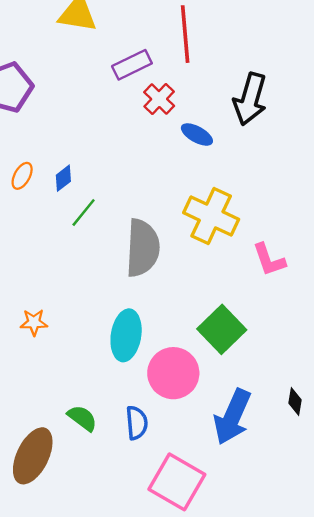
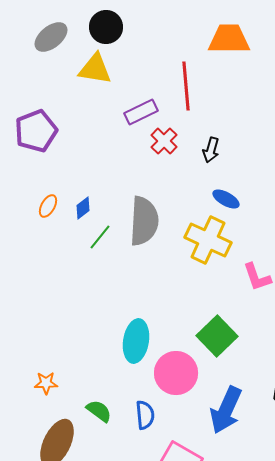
black arrow: (250, 99) -> (211, 150), moved, size x0.6
blue ellipse: (197, 134) -> (226, 199), moved
gray semicircle: (143, 248) -> (144, 221), moved
orange star: (34, 322) -> (46, 383), moved

